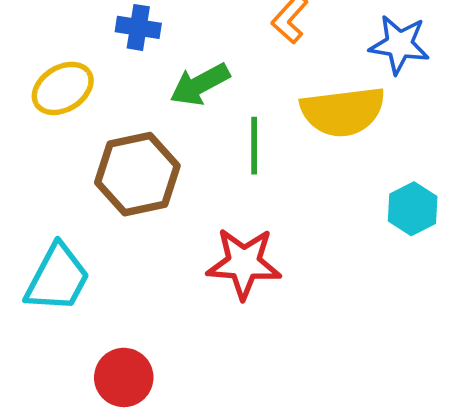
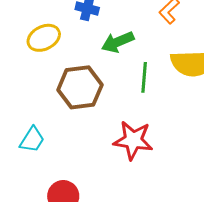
cyan trapezoid: (57, 278) -> (32, 140), size x0.7

